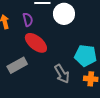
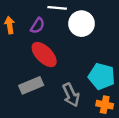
purple semicircle: (28, 20) -> (37, 26), turned 40
gray rectangle: (17, 65) -> (31, 85), moved

